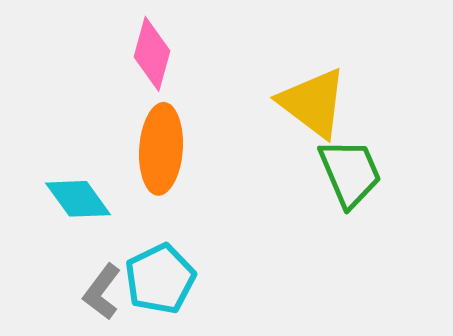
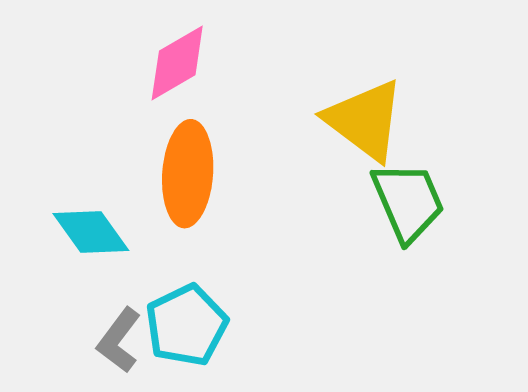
pink diamond: (152, 54) -> (177, 63), turned 44

